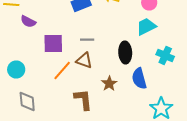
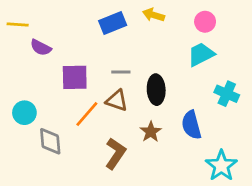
black ellipse: (125, 52) -> (156, 90), moved
brown L-shape: (83, 100) -> (115, 153), turned 40
gray diamond: (27, 102) -> (50, 141), moved

